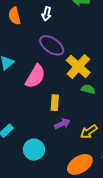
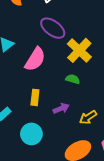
green semicircle: (88, 89) -> (73, 79), moved
yellow rectangle: (55, 103) -> (35, 97), moved

